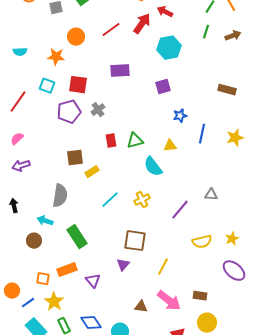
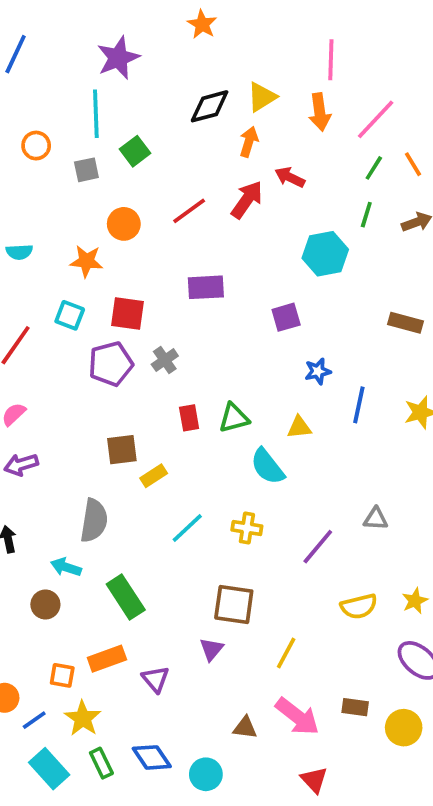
cyan hexagon: (169, 48) -> (325, 254), moved
yellow cross: (142, 200) -> (247, 528), turned 35
yellow circle: (207, 323) -> (404, 728), moved

